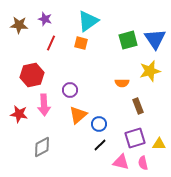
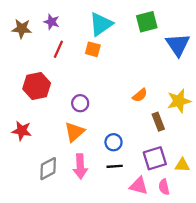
green square: (128, 40) -> (147, 22), moved
yellow star: (150, 71) -> (179, 101), moved
orange semicircle: (122, 83) -> (140, 95), turned -40
pink arrow: (44, 105) -> (80, 166), moved
orange triangle: (78, 115) -> (74, 132), moved
black line: (100, 145) -> (115, 166), turned 40

